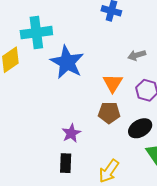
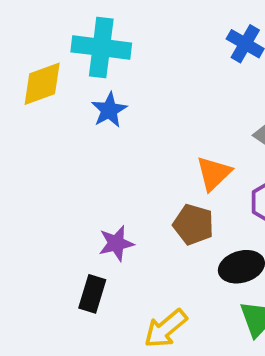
blue star: (67, 62) -> (109, 110), moved, size x0.6

